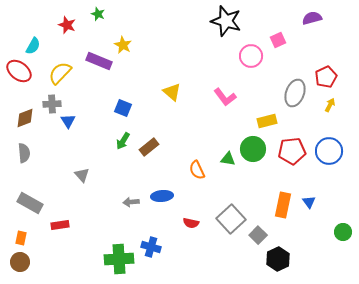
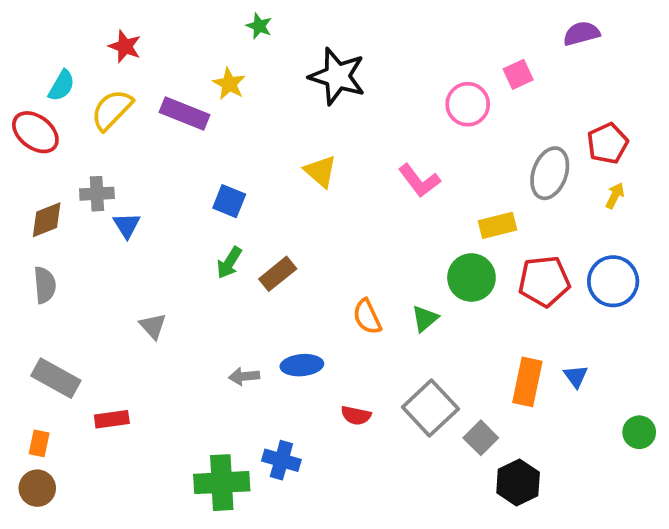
green star: (98, 14) -> (259, 26), moved
black star: (226, 21) -> (337, 76), moved
yellow semicircle: (60, 73) -> (112, 110), moved
green triangle: (228, 159) -> (425, 319), moved, turned -49

